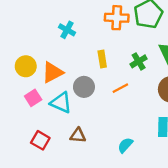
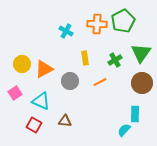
cyan cross: (67, 30) -> (66, 31), moved
pink square: (33, 98) -> (15, 93), moved
cyan triangle: (61, 103) -> (41, 101), moved
cyan semicircle: (125, 145) -> (124, 130), moved

